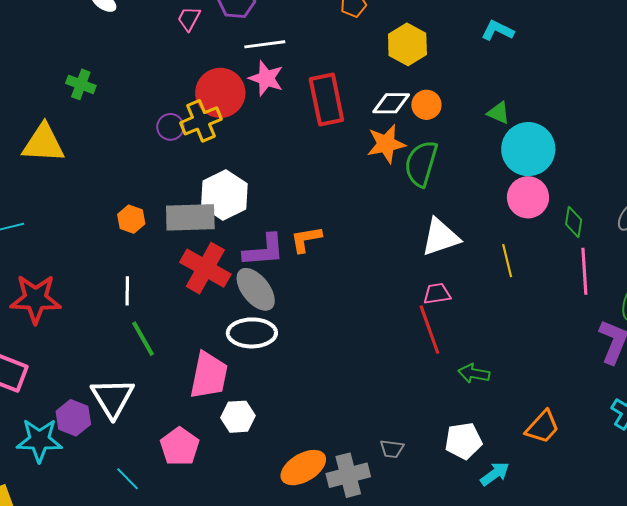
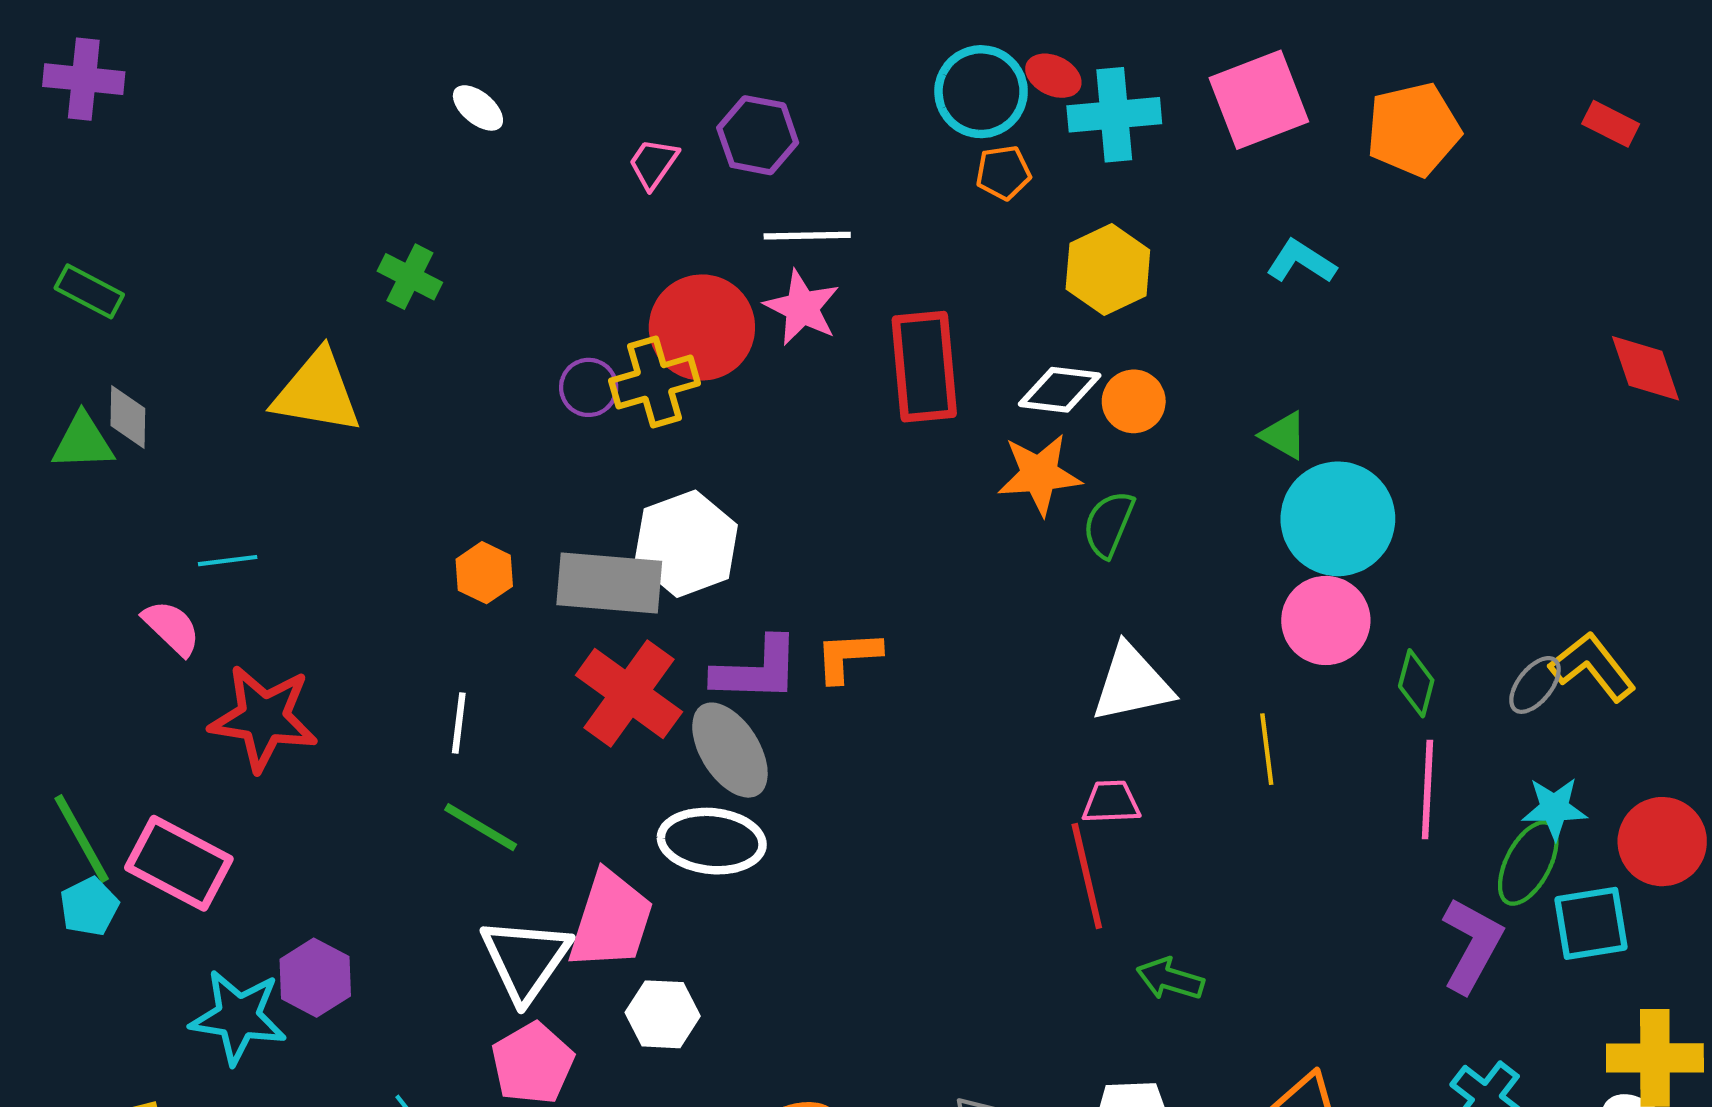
green semicircle: (421, 164) -> (1109, 524), size x0.7
green line: (143, 339) -> (481, 827), turned -36
white triangle: (113, 398) -> (525, 959), moved

